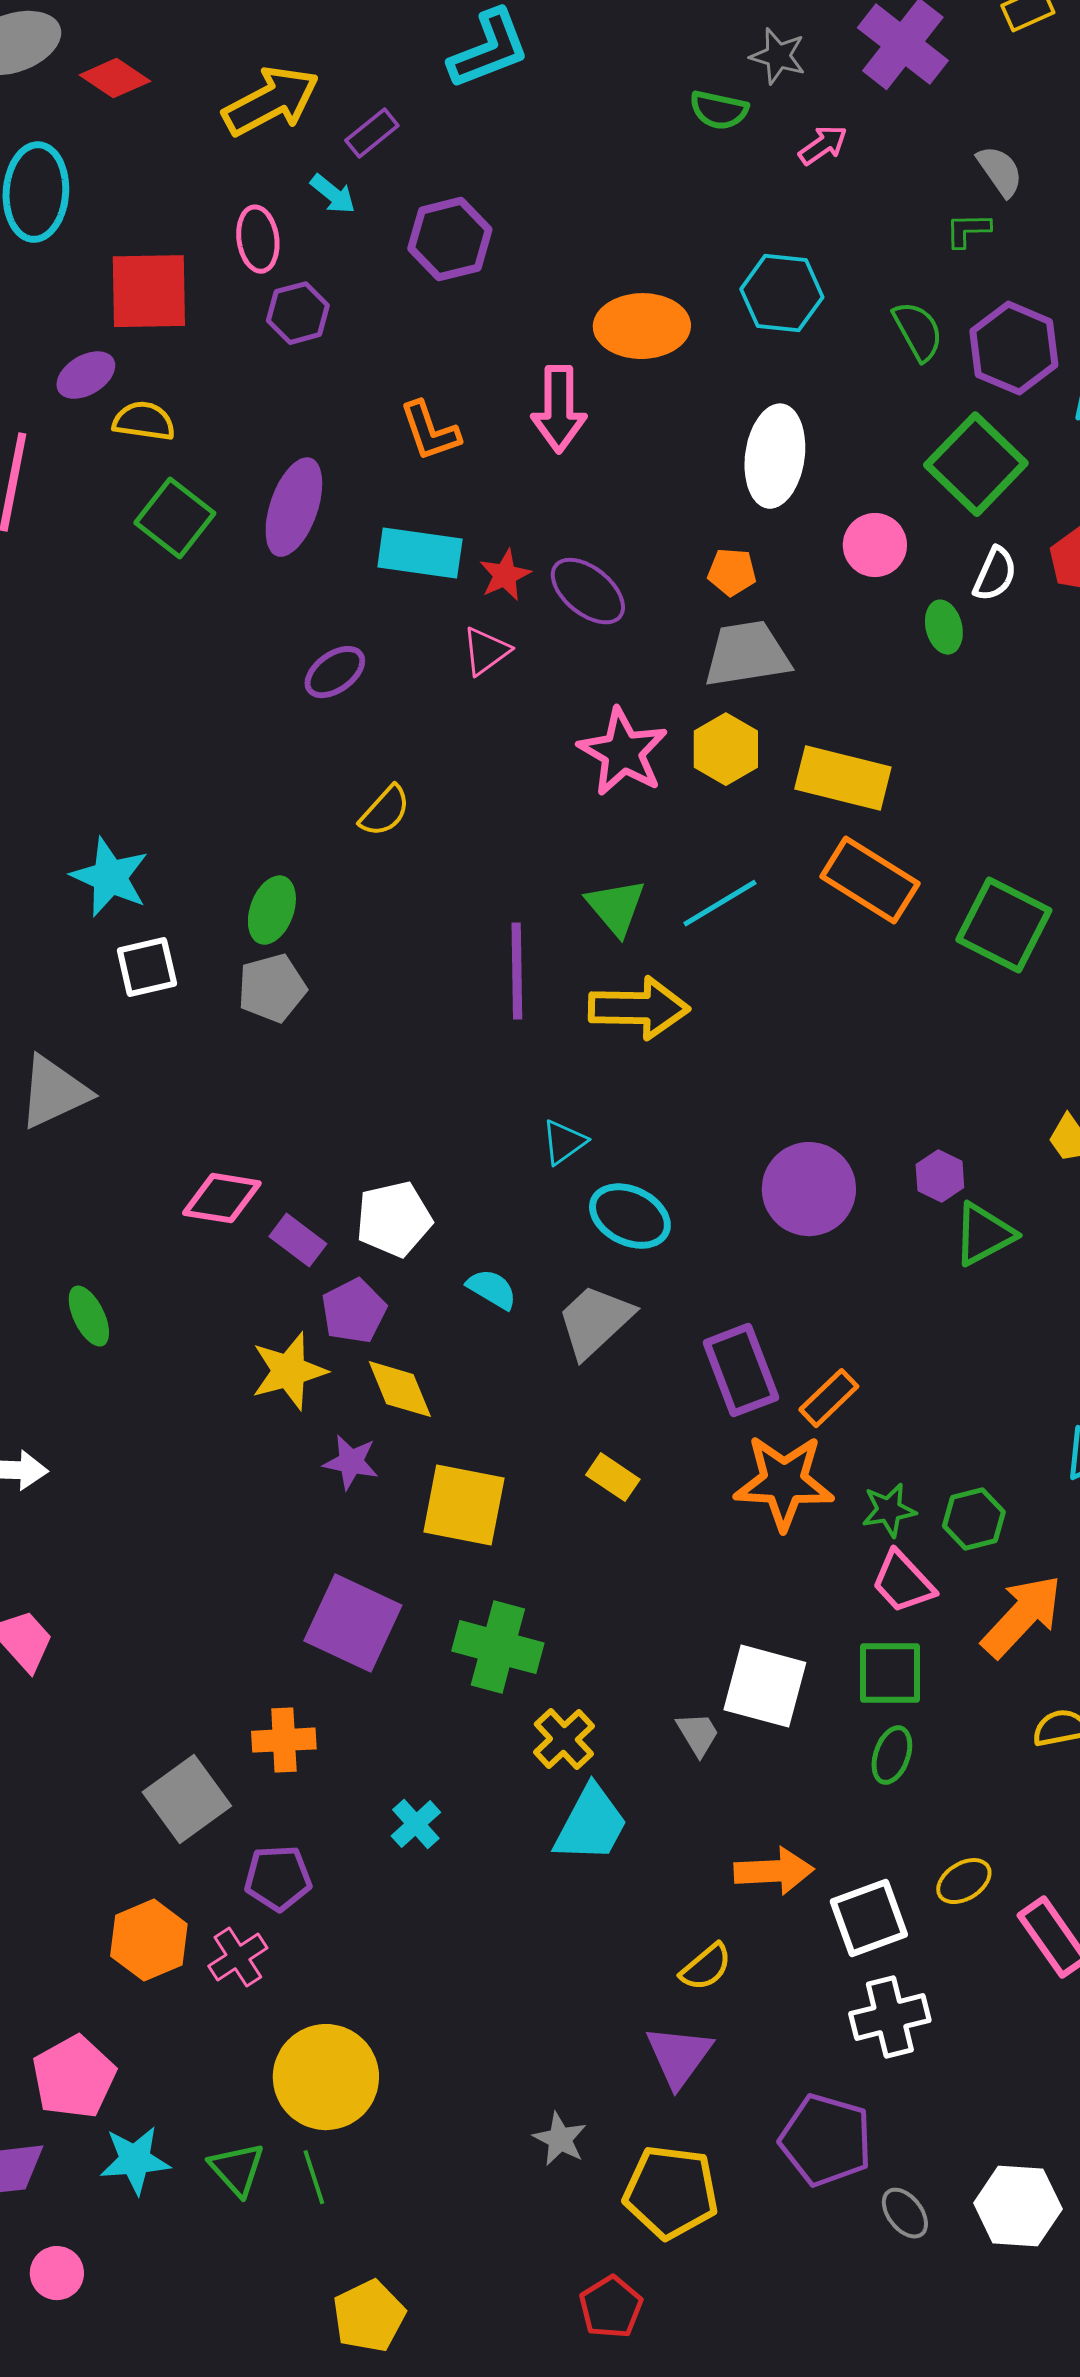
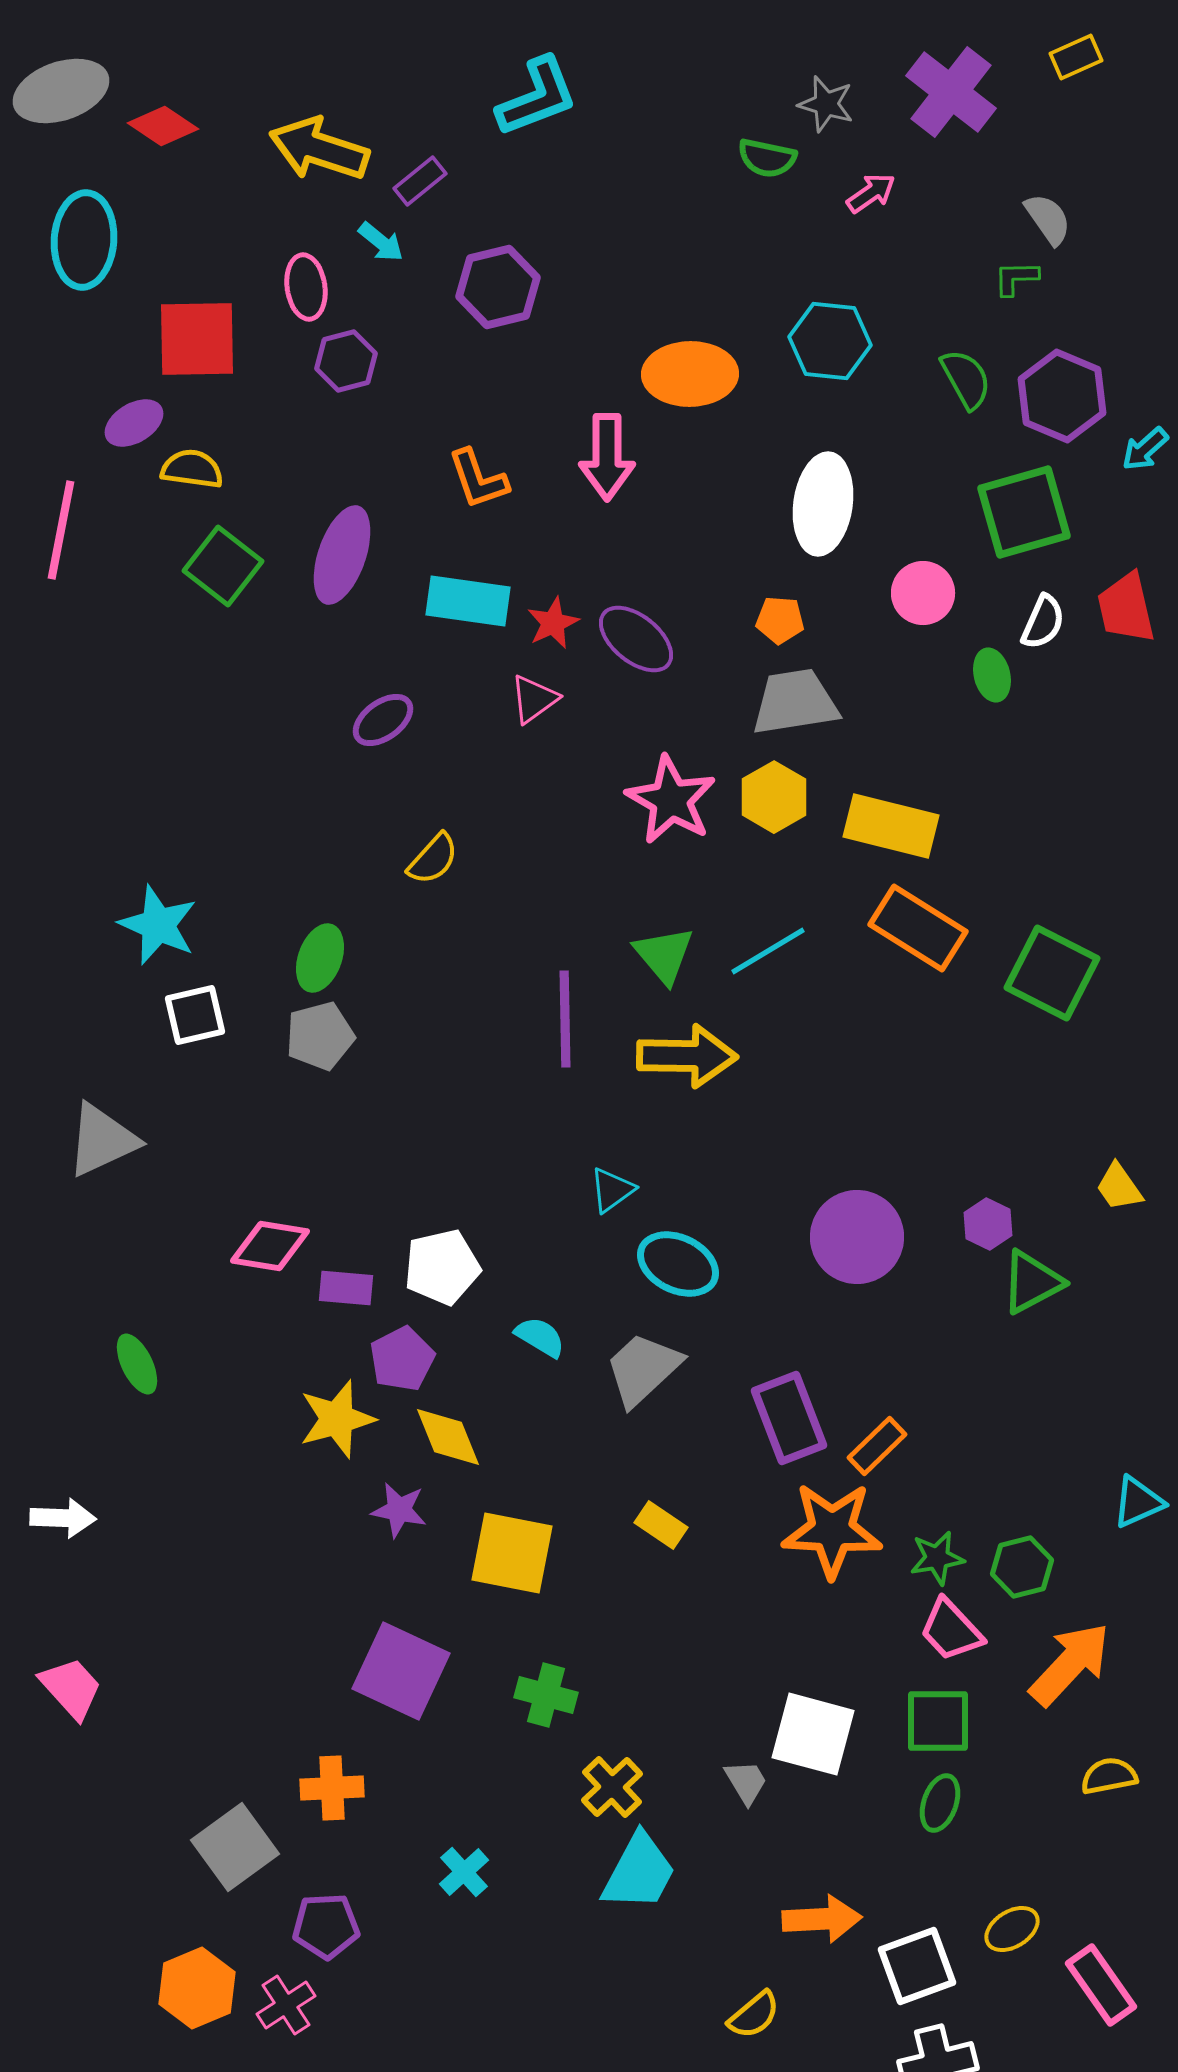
yellow arrow: (271, 101) -> (319, 149), turned -134
green square: (976, 464) -> (1024, 512), turned 30
purple rectangle: (298, 1240) -> (346, 1288), turned -32
green cross: (498, 1647) -> (546, 1695), size x0.7

